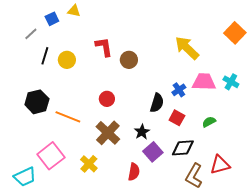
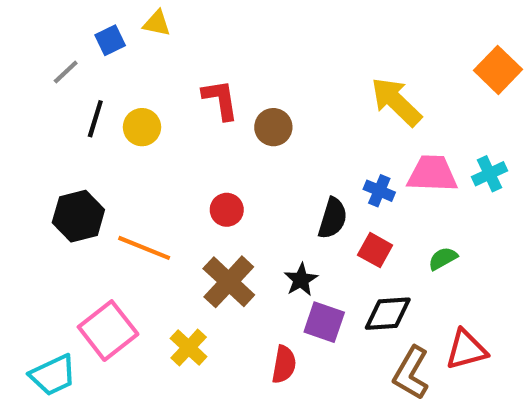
cyan cross: (231, 82) -> (489, 174), turned 35
blue cross: (179, 90) -> (379, 191), turned -32
purple square: (153, 152) -> (324, 322), turned -30

